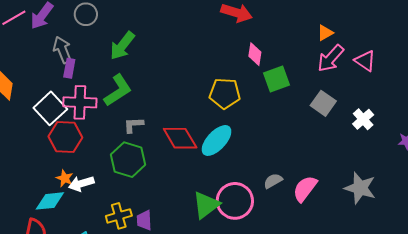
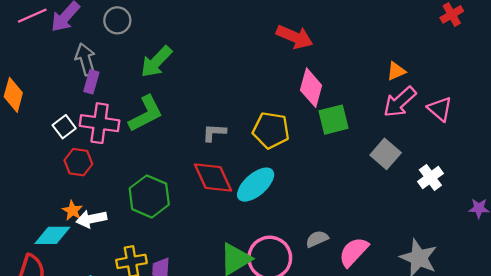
pink diamond: (255, 54) -> (311, 88), size x1.4
white square: (50, 108) -> (64, 127), size x0.6
gray L-shape: (133, 125) -> (214, 133), moved
red hexagon: (65, 137) -> (78, 162), size x0.7

